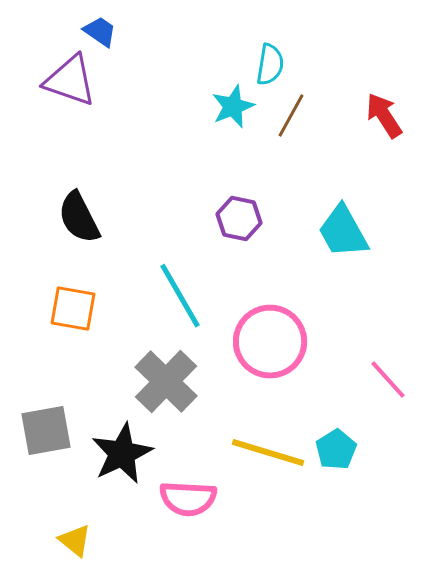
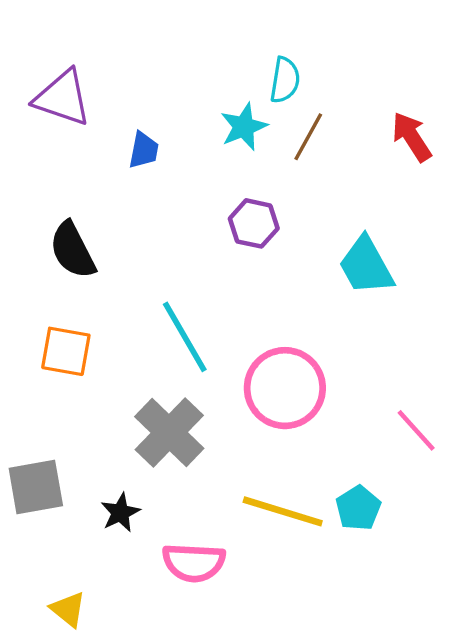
blue trapezoid: (100, 32) -> (144, 150), moved, turned 66
purple hexagon: (239, 219) -> (254, 223), moved
black star: (122, 454) -> (120, 513), size x0.6

